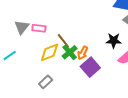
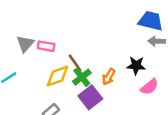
orange arrow: (83, 53) -> (109, 77), moved
purple square: (90, 67) -> (90, 97), moved

